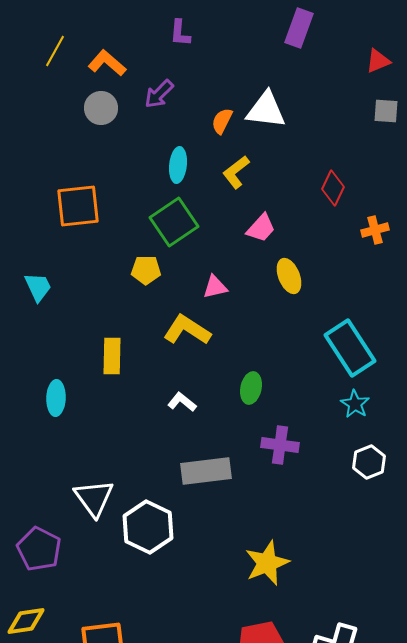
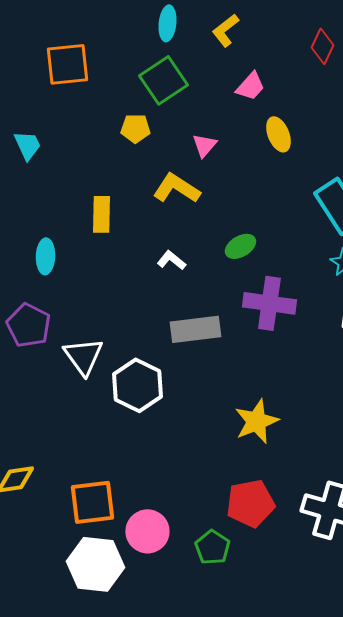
pink triangle: (215, 287) -> (204, 145), turned -36
green ellipse: (251, 388) -> (240, 246), turned 48
purple cross: (280, 445) -> (269, 303), size x1.4
purple pentagon: (39, 549) -> (28, 325), moved

